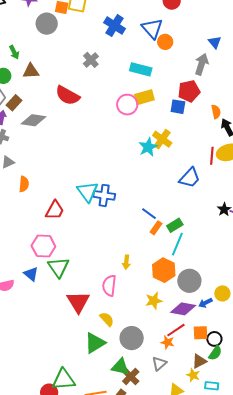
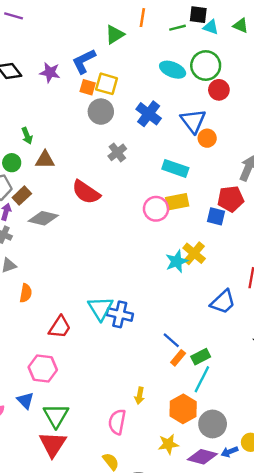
gray circle: (47, 24) -> (101, 112), moved
green triangle: (58, 267) -> (56, 416), moved
red triangle: (78, 302) -> (53, 444), moved

